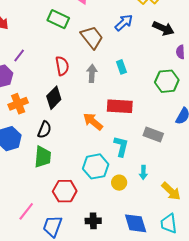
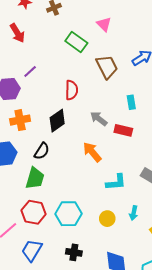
gray arrow: (92, 73) -> (99, 119), moved, turned -66
red rectangle: (120, 106) -> (123, 130), moved, size x0.7
cyan L-shape: (121, 146) -> (116, 182), turned 60
cyan hexagon: (96, 166) -> (69, 214), moved
red hexagon: (65, 191) -> (34, 212), moved

